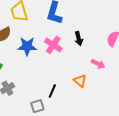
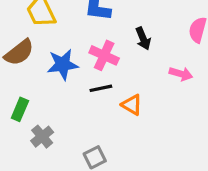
orange triangle: (80, 81) -> (132, 105), moved
black line: (52, 91) -> (101, 88), moved, turned 64

